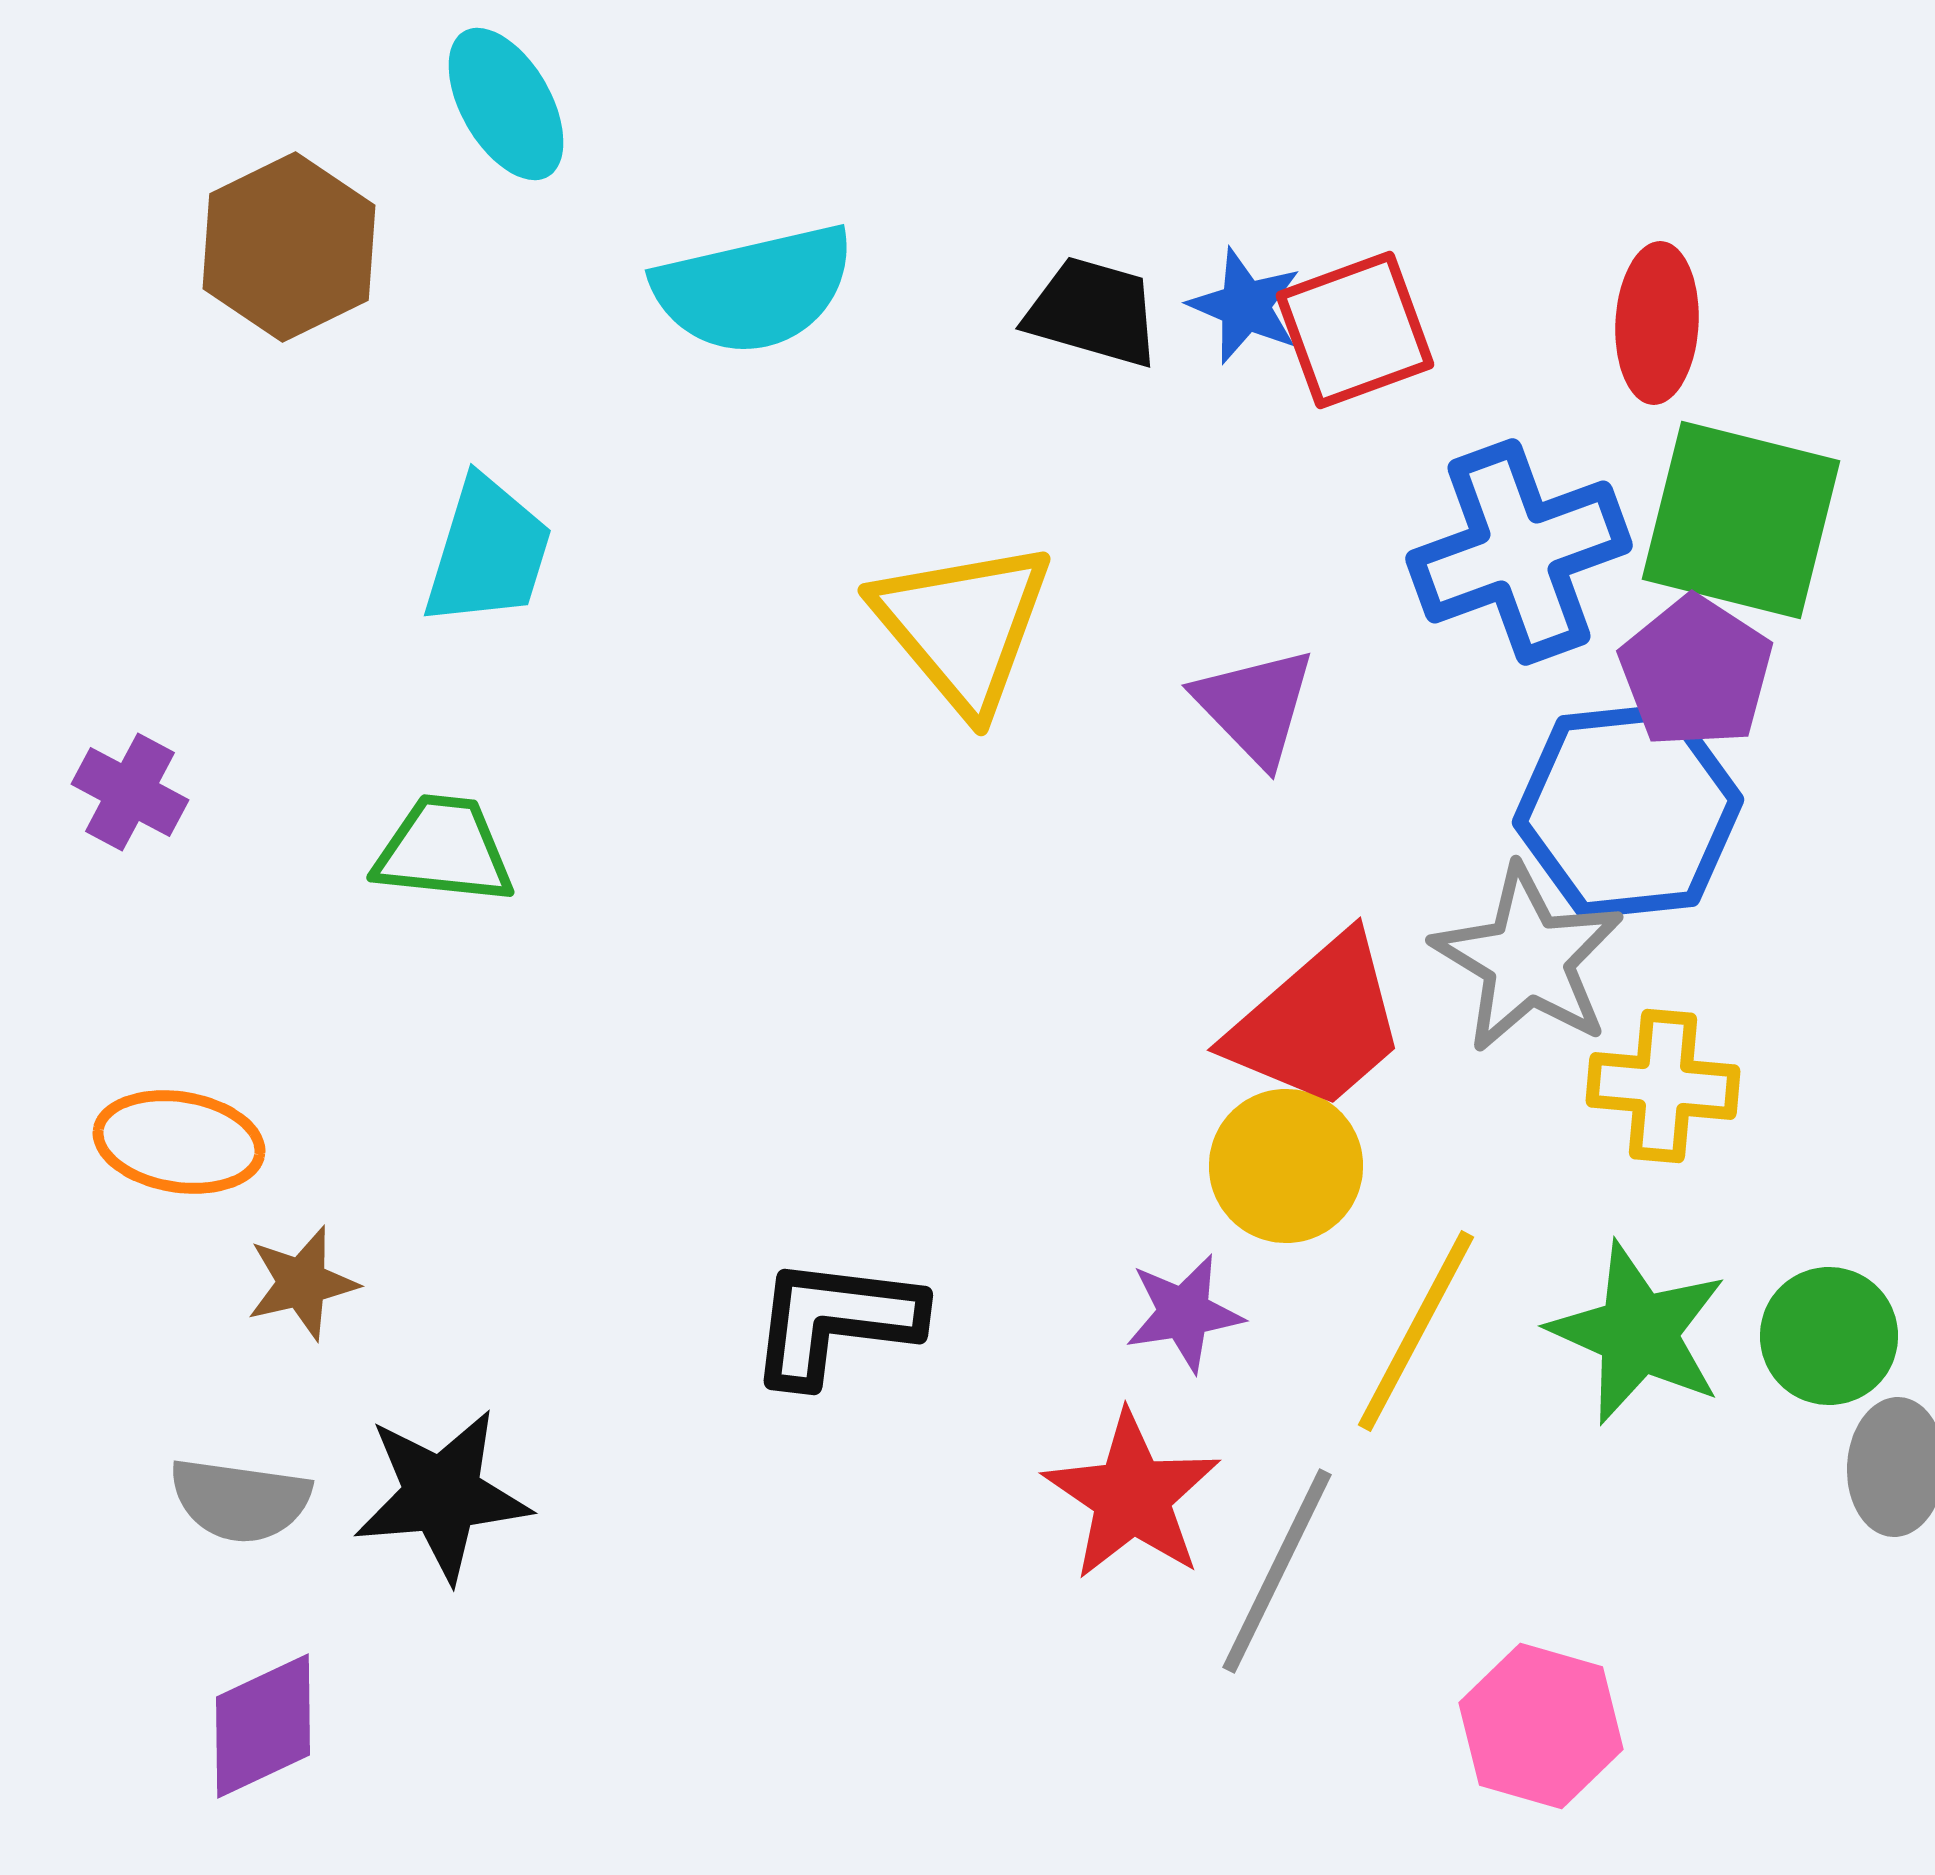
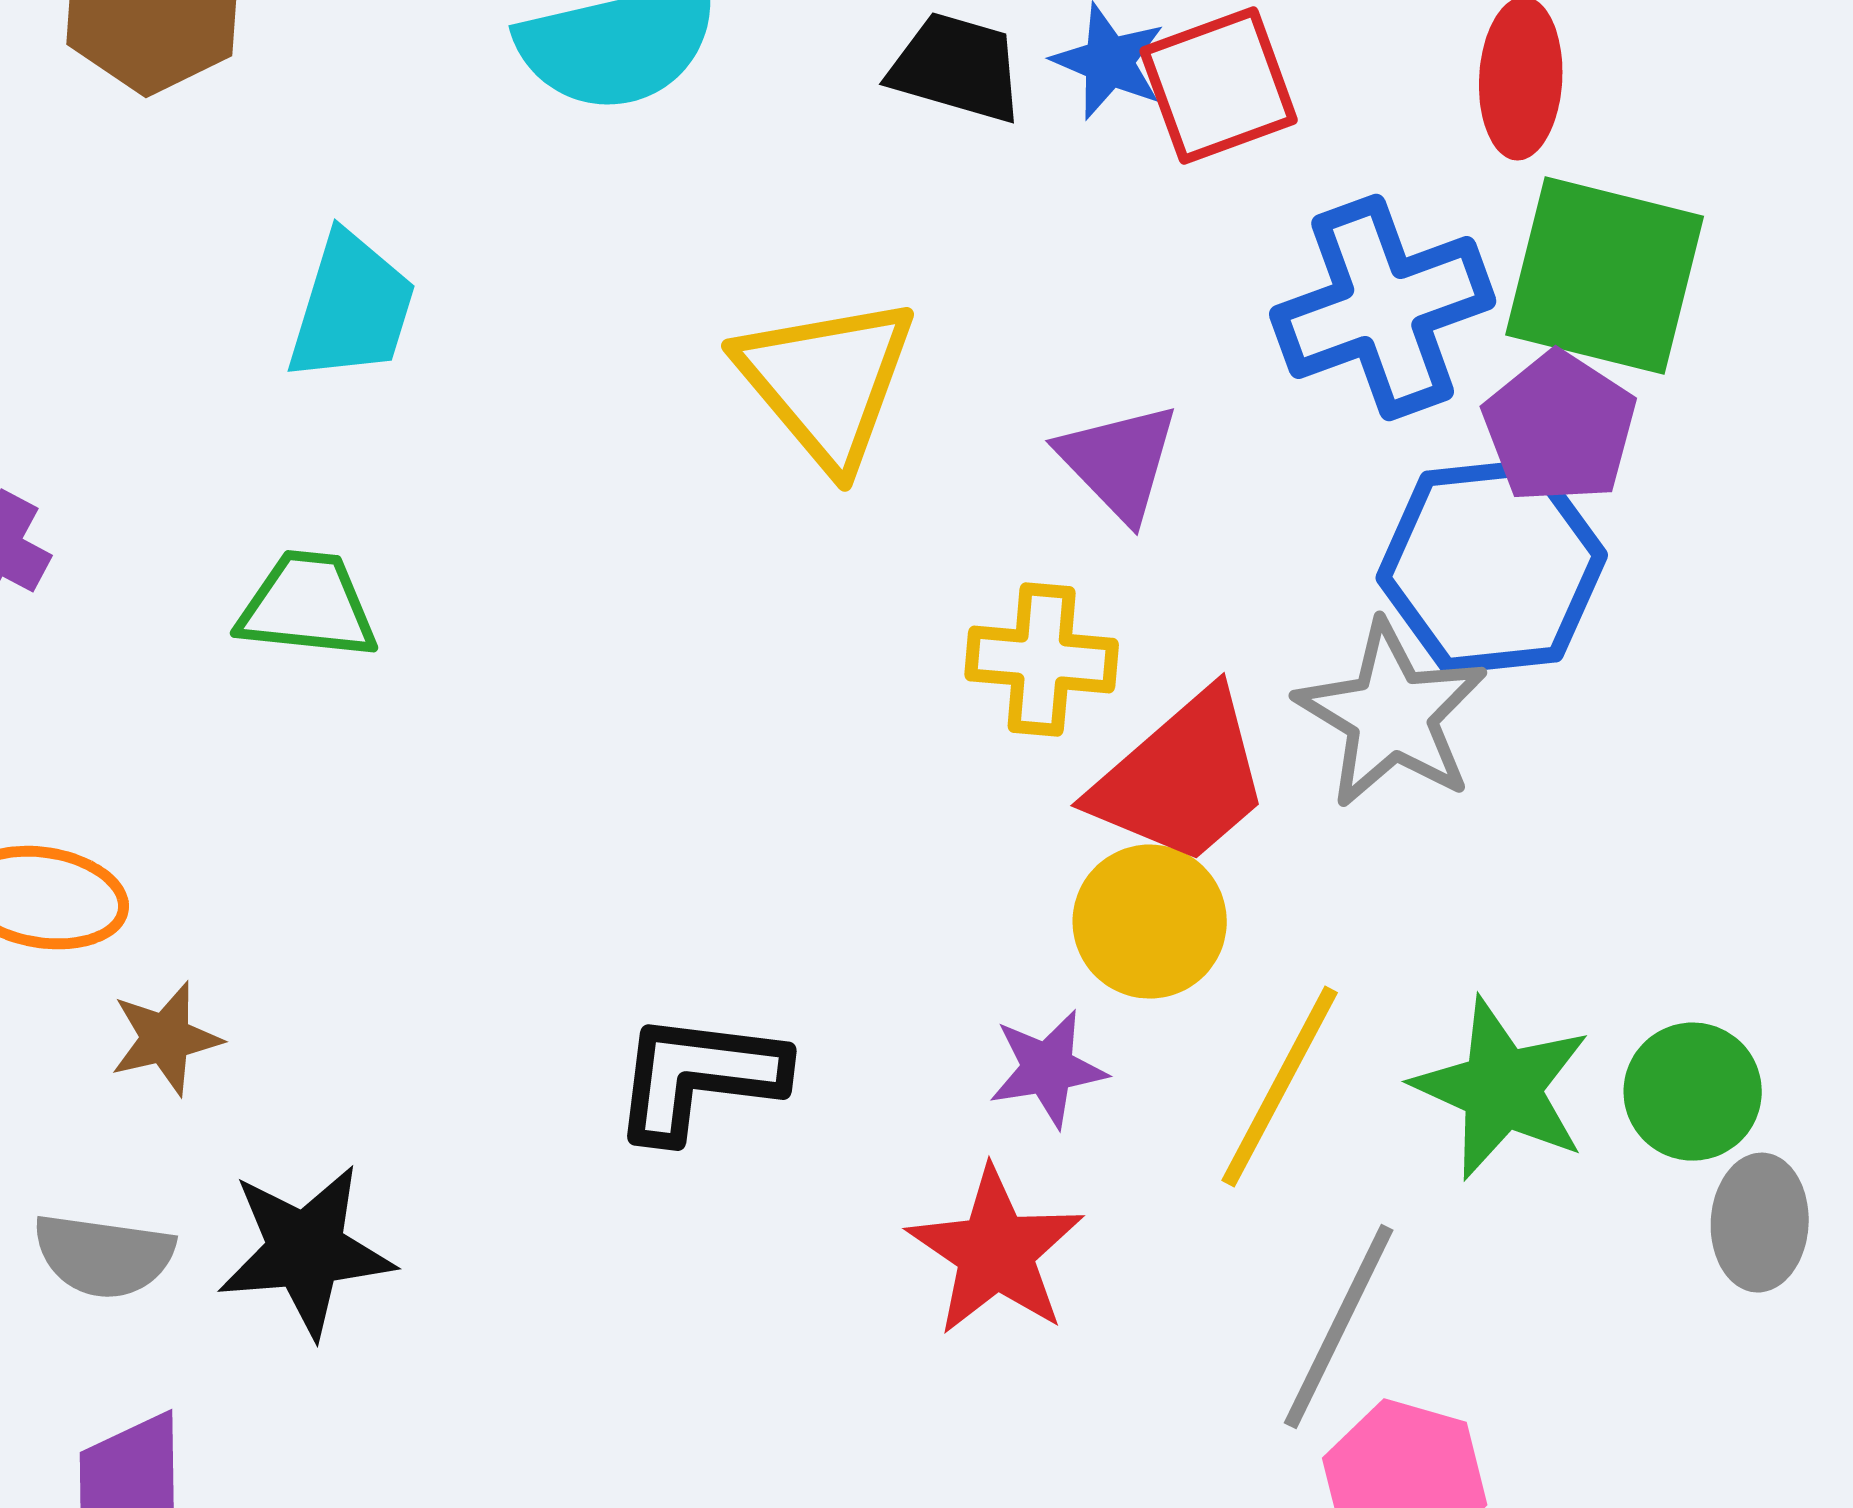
yellow cross: (1663, 1086) -> (1042, 660), moved
gray line: (1277, 1571) -> (1339, 1327), moved

